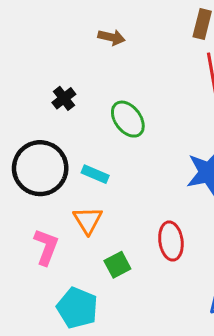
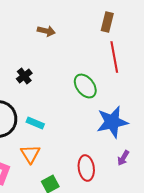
black cross: (64, 98) -> (24, 76), moved
green ellipse: (128, 119) -> (85, 86), moved

